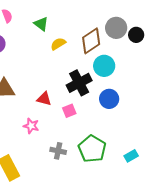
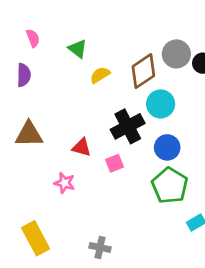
green pentagon: (92, 149) -> (170, 186), moved
gray cross: (58, 151) -> (100, 247), moved

